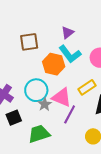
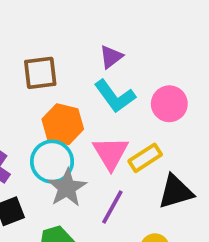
orange hexagon: (54, 64) -> (63, 124), moved
pink triangle: (62, 97) -> (111, 153), moved, turned 35
gray star: (45, 104) -> (67, 188), size x1.5

